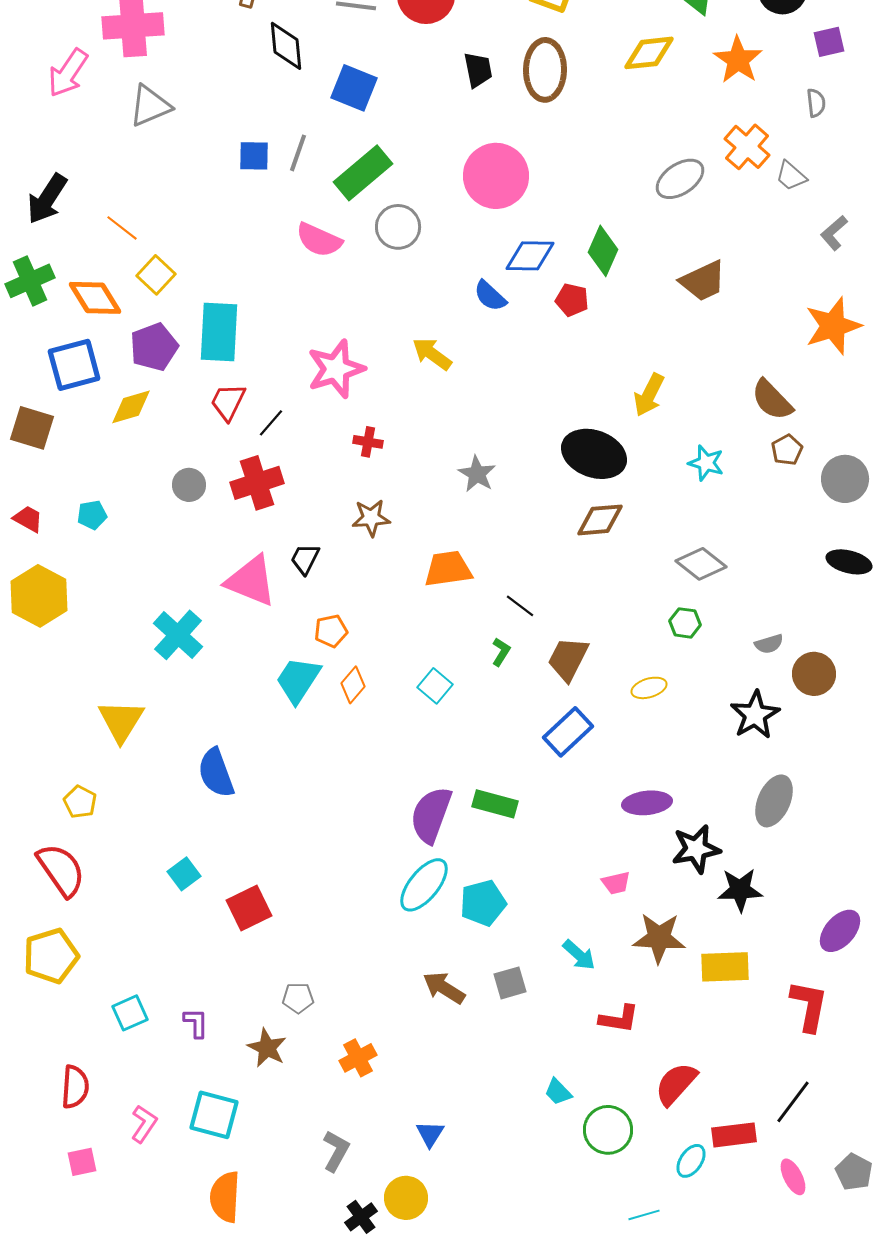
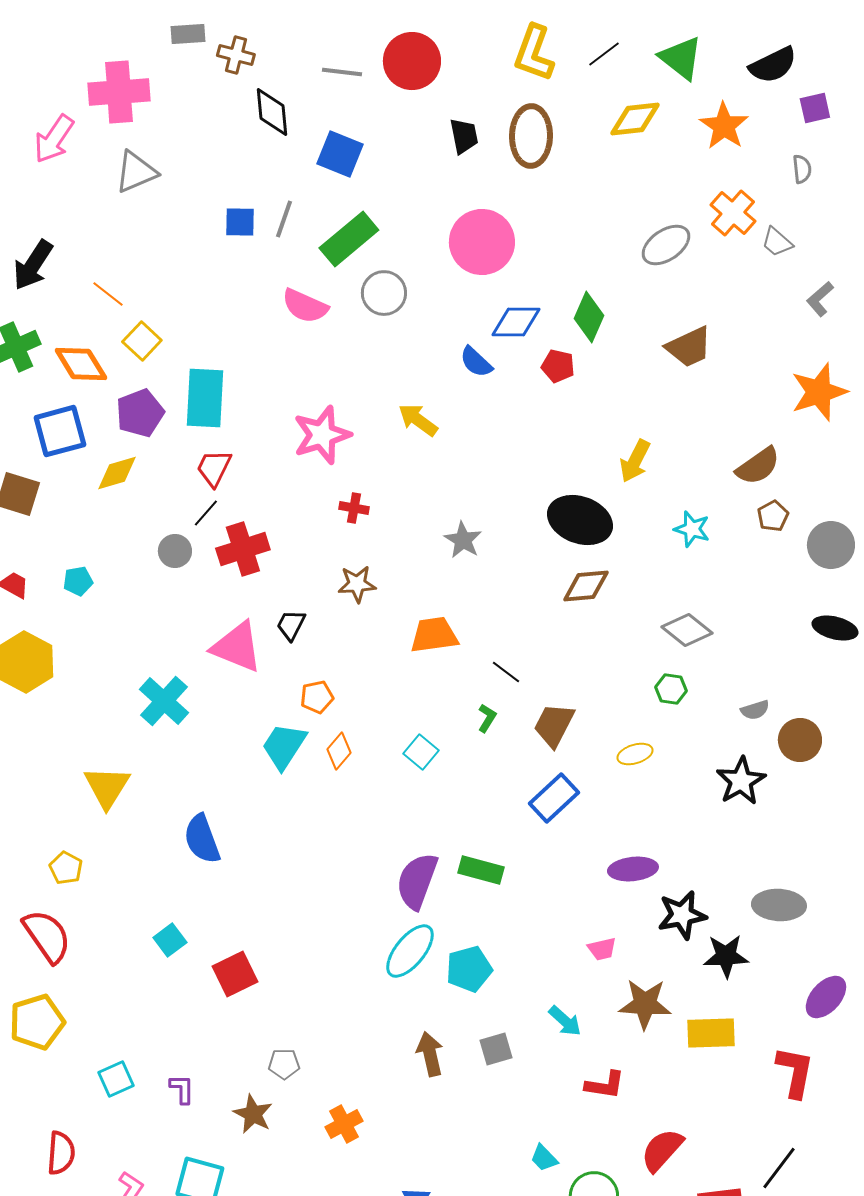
brown semicircle: (772, 400) -> (758, 466), turned -81
black line: (271, 423) -> (206, 513), moved
gray ellipse: (774, 801) -> (779, 905), moved, turned 69
brown arrow: (444, 988) -> (430, 1054), turned 45

